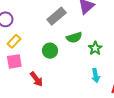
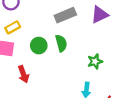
green semicircle: (74, 37) -> (61, 43), moved, turned -105
green circle: (50, 51) -> (39, 46), moved

